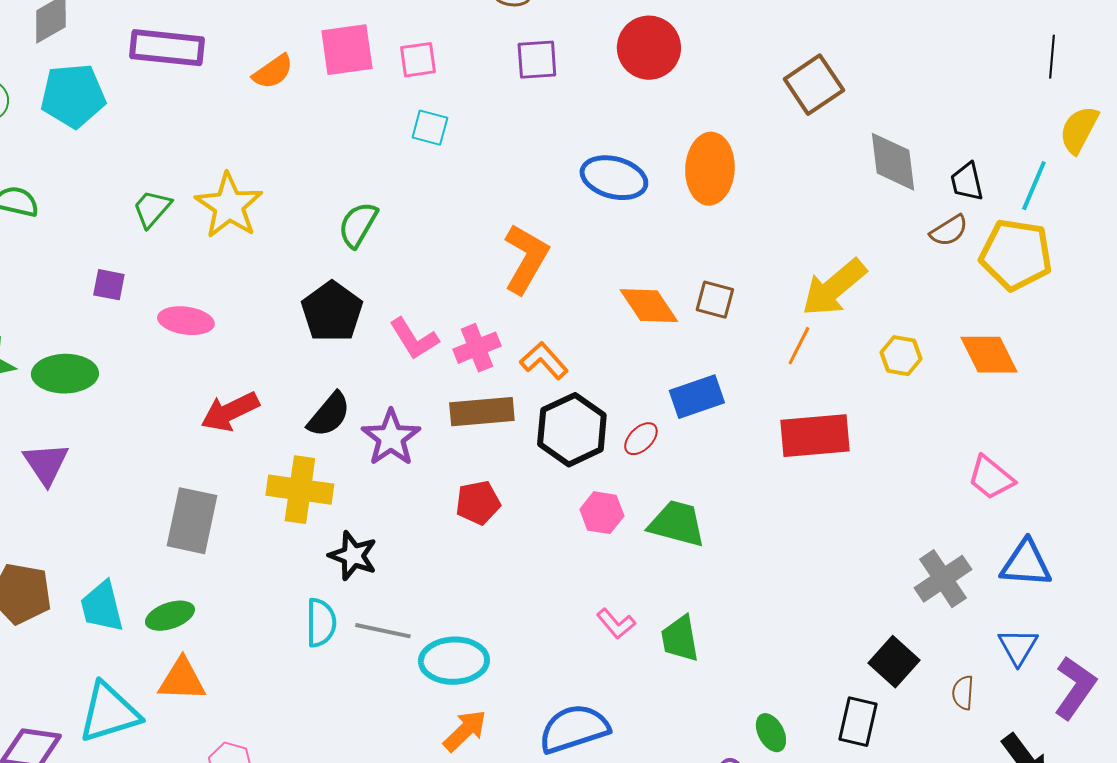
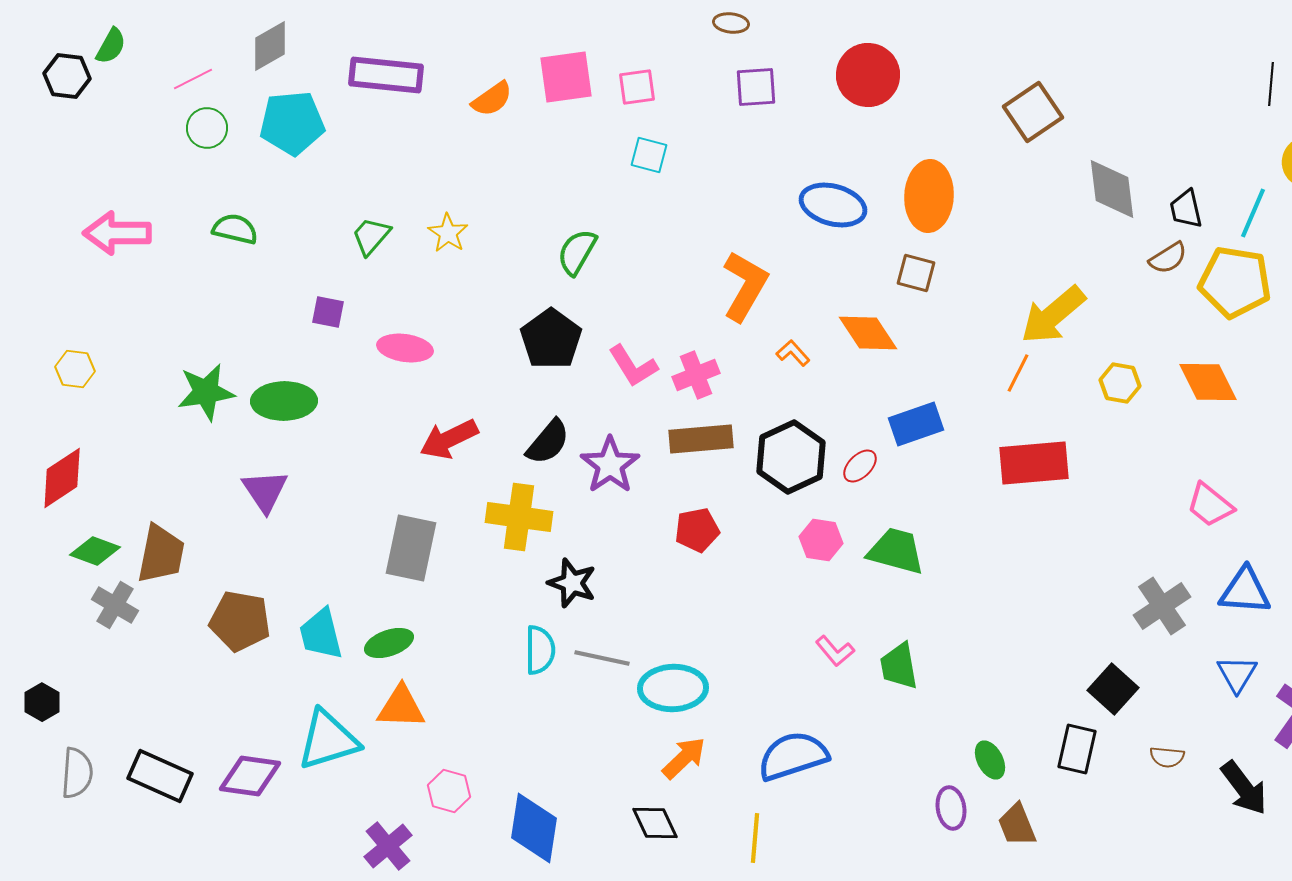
yellow star: (229, 206) -> (448, 233), size x0.6
brown square: (715, 300) -> (916, 273), moved
orange L-shape: (544, 361) -> (793, 353), moved, size x0.7
brown semicircle: (963, 693) -> (1167, 757), moved, turned -88

